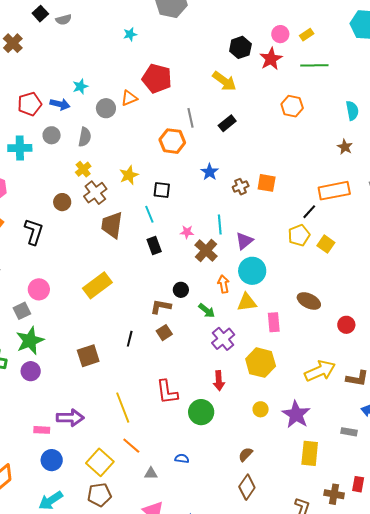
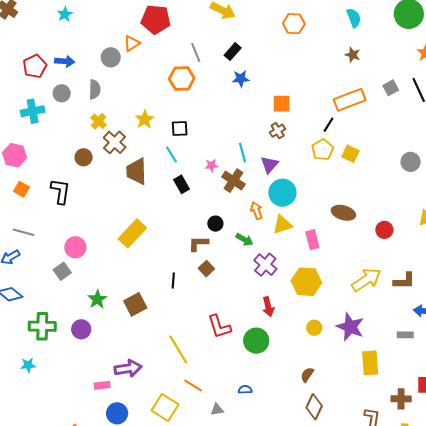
cyan star: (80, 86) -> (65, 14), moved
blue star: (210, 172) -> (241, 79), moved, turned -30
brown cross: (241, 187) -> (278, 131), moved
green star: (30, 341) -> (97, 299), moved, size x0.7

